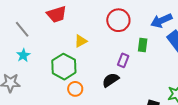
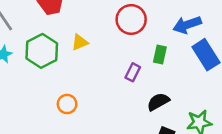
green hexagon: (64, 67) -> (42, 51), moved
black semicircle: (111, 80) -> (158, 102), moved

